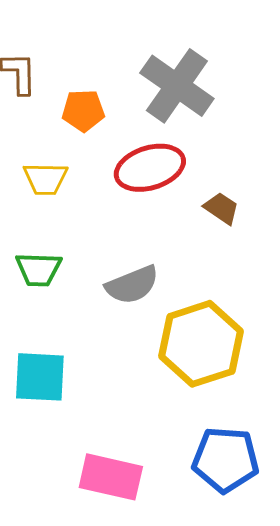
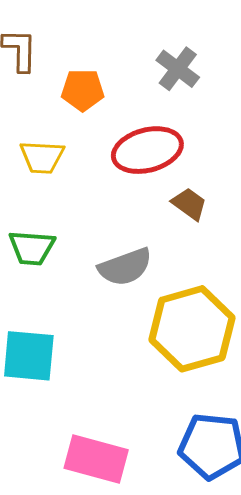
gray cross: (177, 86) -> (178, 69), size x0.6
brown trapezoid: (221, 208) -> (189, 204), moved

